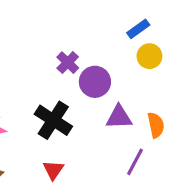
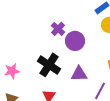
purple triangle: (119, 117) -> (79, 74), moved

